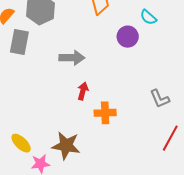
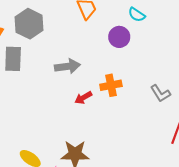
red arrow: (83, 91) -> (83, 98), turned -126
orange cross: (105, 113) -> (111, 85), moved

